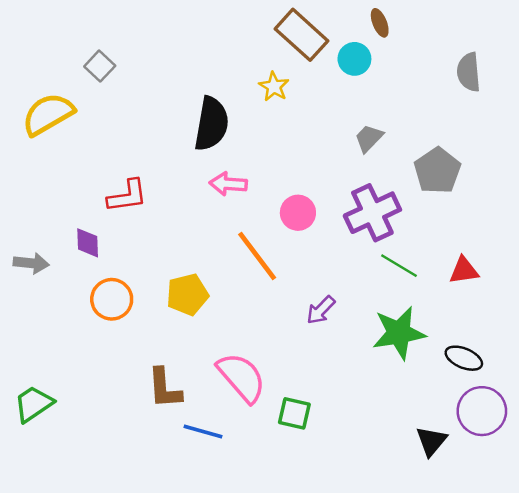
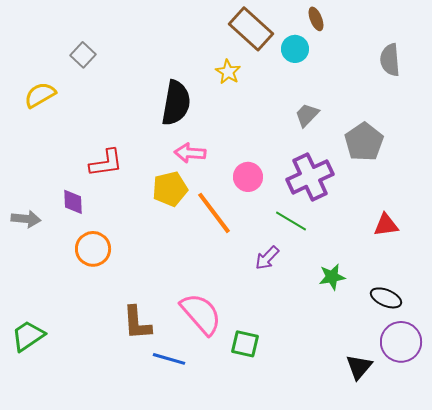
yellow semicircle: (48, 114) -> (40, 95), size x0.7
green line: (399, 266) -> (291, 221), moved
yellow pentagon: (187, 294) -> (170, 189), moved
green star: (399, 333) -> (332, 277), size x0.6

